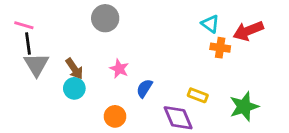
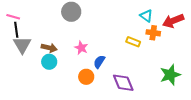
brown arrow: (74, 69) -> (49, 48), turned -42
yellow rectangle: (198, 95) -> (133, 42), moved
orange circle: (115, 116) -> (86, 77), moved

